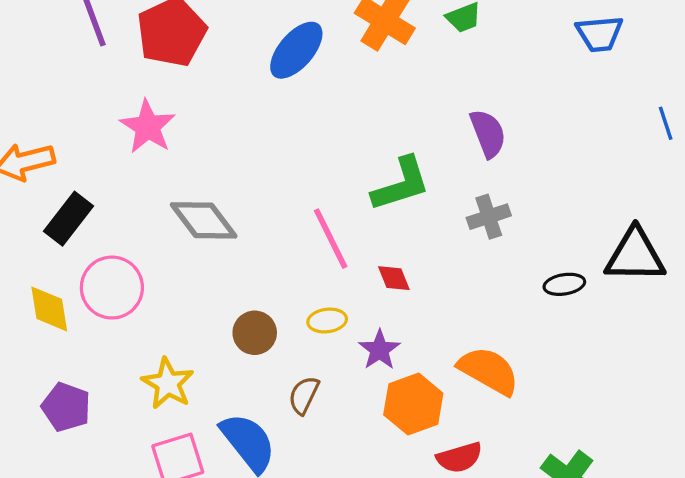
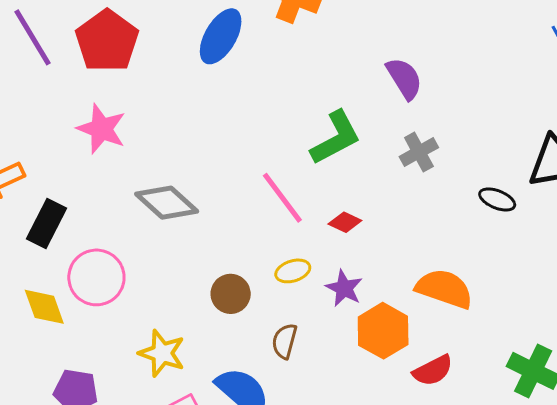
red diamond: (394, 278) -> (345, 222), turned -32
black ellipse: (564, 284) -> (497, 199), turned 42

